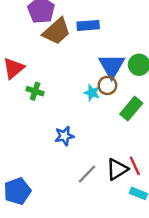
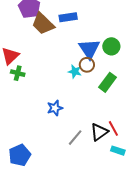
brown trapezoid: (57, 31) -> (43, 24), turned 90
green cross: (35, 91) -> (18, 73), moved

